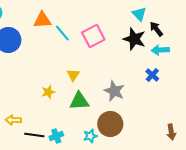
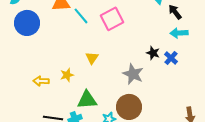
black star: (134, 39) -> (153, 53), moved, size x0.6
green triangle: (79, 101) -> (87, 100), moved
yellow arrow: (13, 120) -> (41, 81), moved

